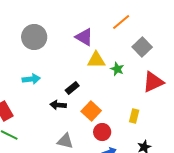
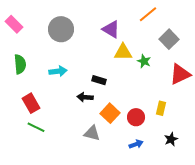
black rectangle: (72, 88) -> (99, 80), turned 56
orange square: (91, 111) -> (110, 113), moved
red circle: (102, 132) -> (136, 117), moved

